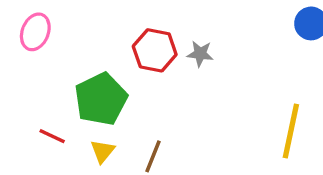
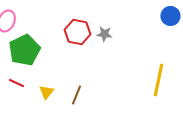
green pentagon: (101, 99) -> (24, 50), moved

